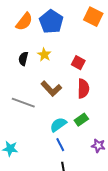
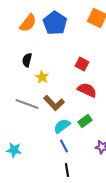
yellow star: (44, 55) -> (42, 77), moved
brown L-shape: (51, 89) -> (54, 103), moved
red semicircle: (83, 89) -> (87, 90), turned -66

